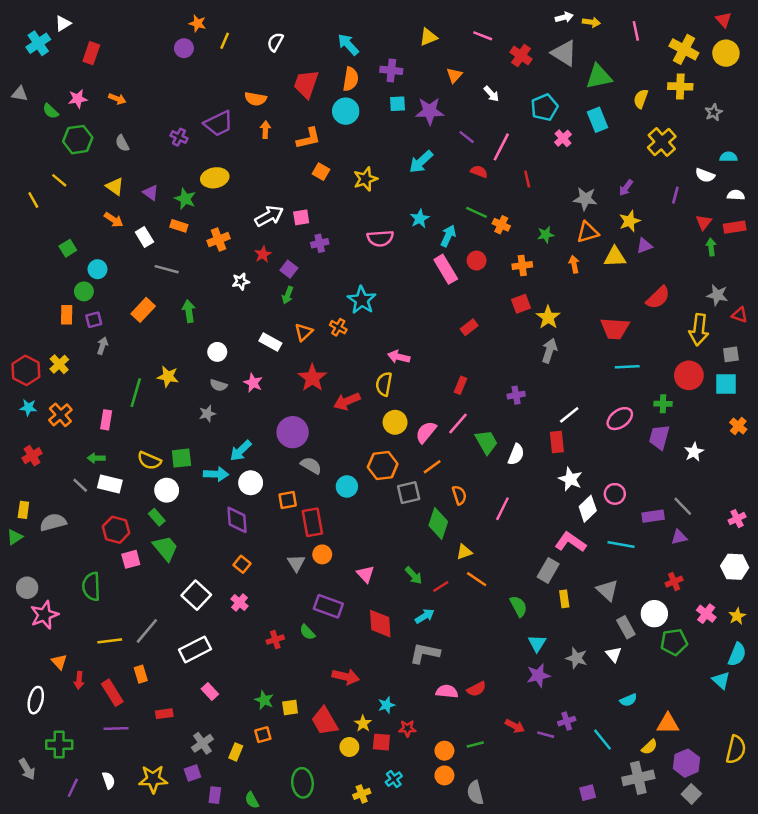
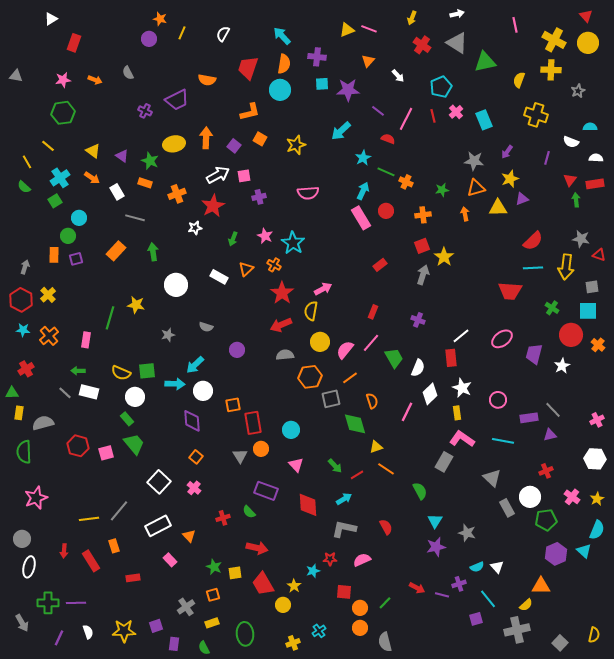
yellow arrow: (591, 22) -> (412, 18), moved, turned 104
pink line: (483, 36) -> (369, 29), moved
cyan cross: (38, 43) -> (60, 178), moved
green semicircle: (51, 111) -> (24, 187), moved
cyan rectangle: (598, 120) -> (484, 120), moved
orange arrow: (265, 130) -> (206, 138), moved, size x1.5
yellow cross: (662, 142) -> (536, 115), turned -30
gray semicircle: (122, 143) -> (128, 73), moved
red line: (527, 179) -> (433, 116), moved
cyan star: (420, 219) -> (363, 158), moved
red star: (263, 254) -> (213, 206), size x1.6
purple square: (289, 269) -> (234, 146), moved
red trapezoid: (615, 328) -> (510, 291), moved
gray arrow: (102, 346) -> (25, 267), moved
gray arrow: (549, 351) -> (423, 275), moved
white circle: (217, 352) -> (176, 285), size x1.5
pink arrow: (399, 357) -> (323, 289), turned 138
cyan line: (627, 367) -> (533, 268), moved
red circle: (689, 375) -> (571, 335), moved
red star: (312, 378) -> (282, 293), moved
pink star: (253, 383) -> (265, 236), moved
gray semicircle: (218, 385) -> (206, 327), moved
purple cross: (516, 395) -> (418, 320), turned 32
green cross: (663, 404) -> (552, 308), moved, turned 32
purple circle: (293, 432) -> (237, 350), size x0.6
gray semicircle: (311, 465) -> (285, 355), moved, turned -36
cyan circle: (347, 486) -> (291, 430), moved
white diamond: (588, 509) -> (430, 394), moved
green diamond: (438, 524) -> (355, 424), turned -35
red hexagon: (116, 530) -> (78, 446), moved
green triangle: (15, 537) -> (12, 393), moved, turned 32
green semicircle: (91, 586) -> (24, 452), moved
gray circle: (27, 588) -> (22, 539), moved
yellow rectangle: (564, 599) -> (457, 413), moved
white triangle: (614, 654) -> (497, 567), moved
orange triangle: (59, 662) -> (189, 536), moved
red arrow: (346, 677) -> (257, 548), moved
red semicircle: (477, 689) -> (386, 527), moved, turned -91
pink semicircle: (447, 691) -> (362, 560), turned -30
cyan semicircle: (628, 700) -> (477, 567), moved
purple line: (116, 728) -> (76, 603), moved
red star: (407, 728) -> (330, 559), moved
red square: (381, 742) -> (344, 592), moved
gray cross: (202, 743) -> (186, 607), moved
green line: (475, 745) -> (385, 603), turned -32
yellow semicircle: (736, 749) -> (594, 635), moved, size x0.7
yellow rectangle: (236, 752) -> (212, 623), moved, turned 48
purple hexagon: (686, 763) -> (556, 554), moved
purple square: (588, 793) -> (476, 619), moved

